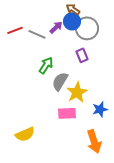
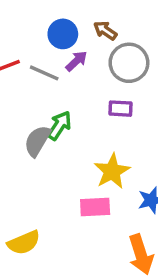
blue circle: (72, 21) -> (63, 34), moved
purple rectangle: (82, 55) -> (120, 109), turned -64
gray semicircle: (60, 81) -> (37, 141), moved

